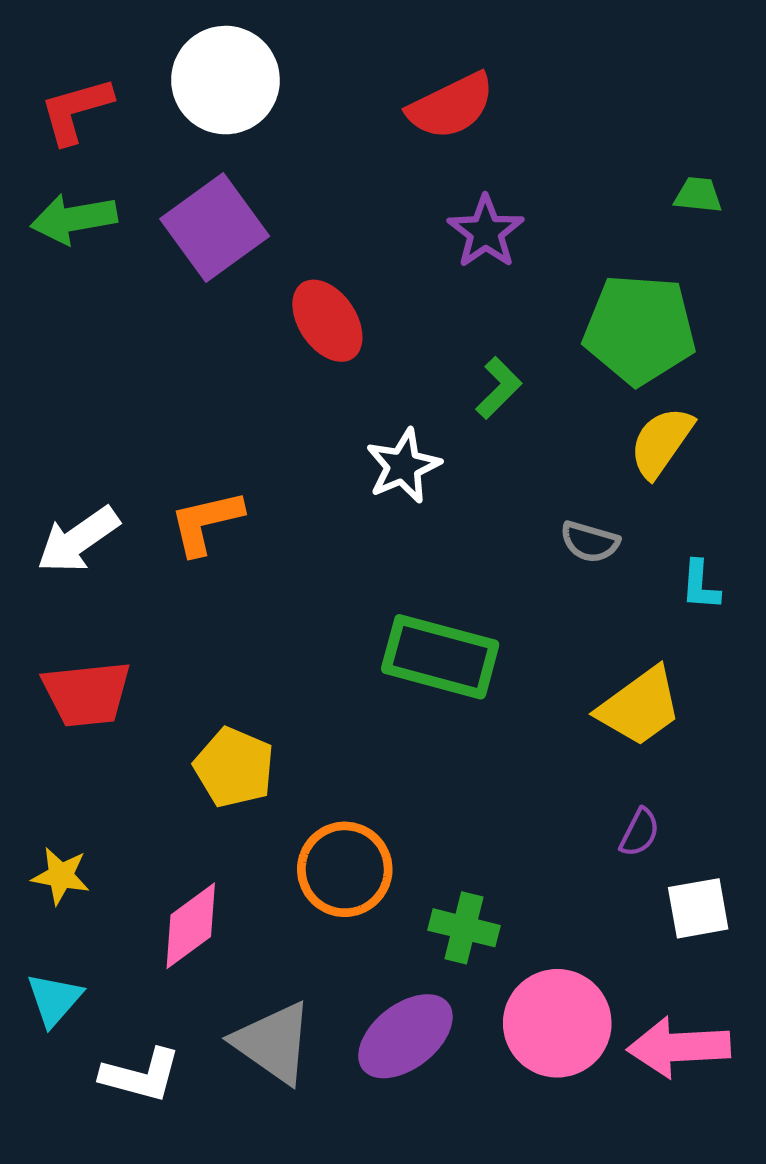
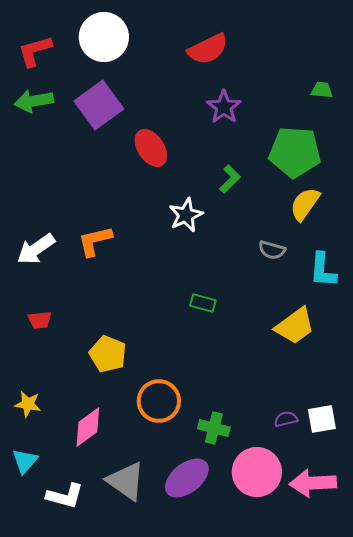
cyan L-shape: (700, 585) -> (323, 270), size x1.5
green rectangle: (440, 657) -> (203, 303), size x0.5
red trapezoid: (87, 694) -> (40, 320), size x0.6
purple semicircle: (640, 832) -> (286, 419), moved, turned -130

